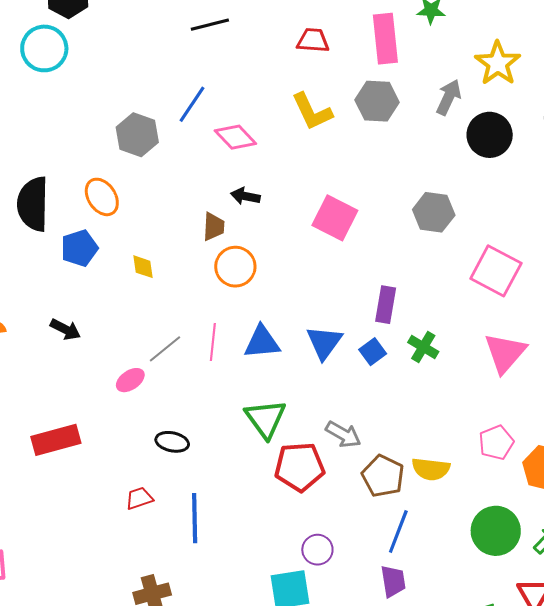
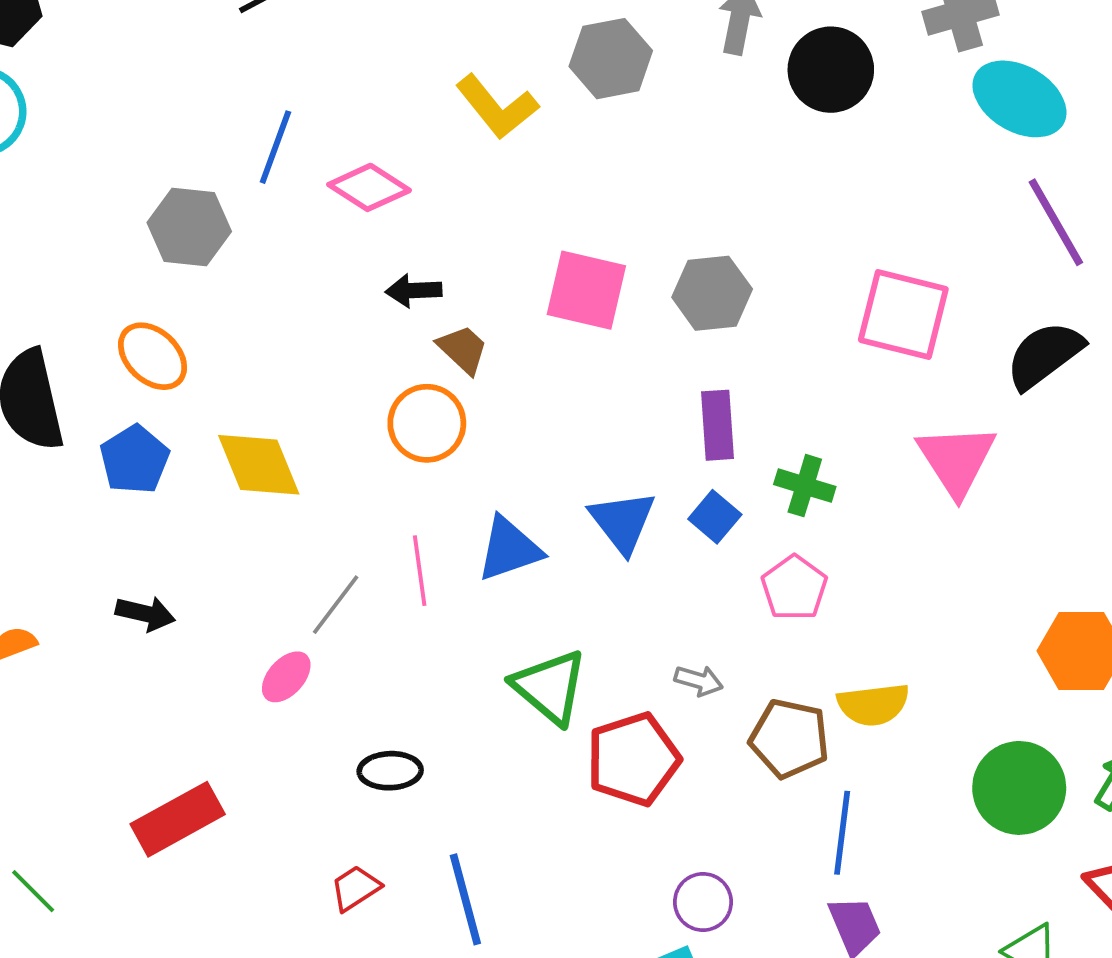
gray hexagon: (434, 212) -> (712, 293), moved
brown trapezoid: (214, 227) -> (463, 349), moved, turned -36
yellow diamond: (143, 267) -> (259, 465), size x1.8
gray arrow: (343, 434) -> (699, 681), size x0.7
pink pentagon: (496, 443) -> (794, 588), moved

